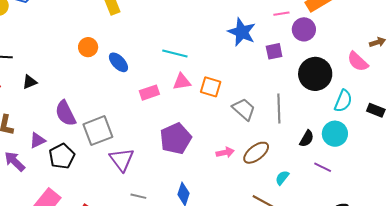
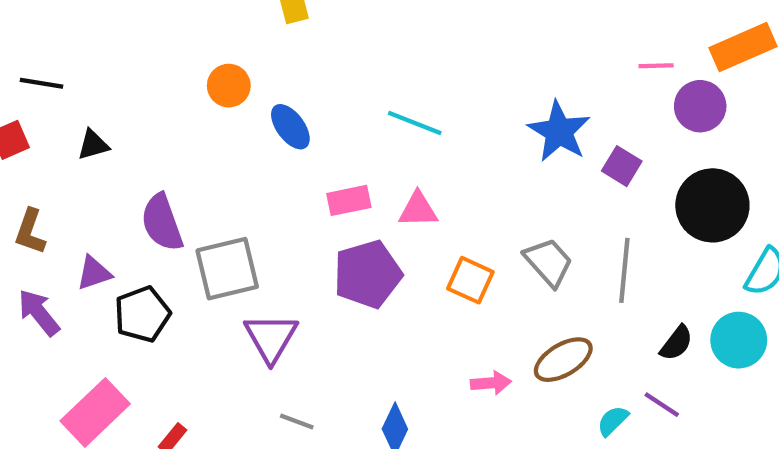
blue star: (242, 32) -> (559, 131), moved
purple square: (274, 51) -> (622, 166), moved, turned 36
pink triangle: (182, 82) -> (418, 210), moved
orange square: (211, 87) -> (470, 280), moved
purple pentagon: (176, 139) -> (368, 274), moved
pink arrow: (225, 152) -> (491, 383), moved
purple line: (323, 167) -> (662, 405), moved

